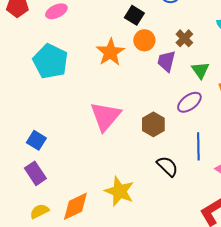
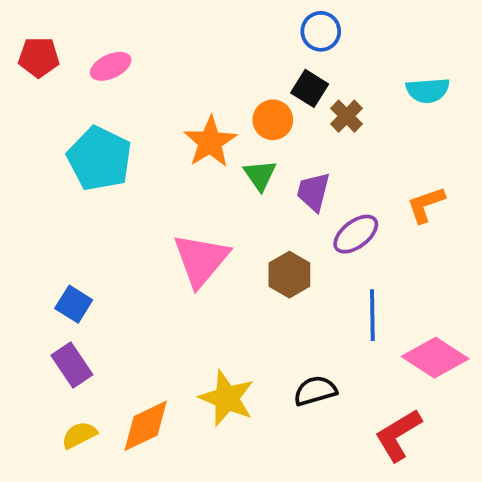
black square: (134, 15) -> (310, 88), moved
purple trapezoid: (166, 61) -> (313, 192), moved
green triangle: (200, 70) -> (260, 175), moved
black semicircle: (167, 166) -> (315, 391), moved, turned -60

